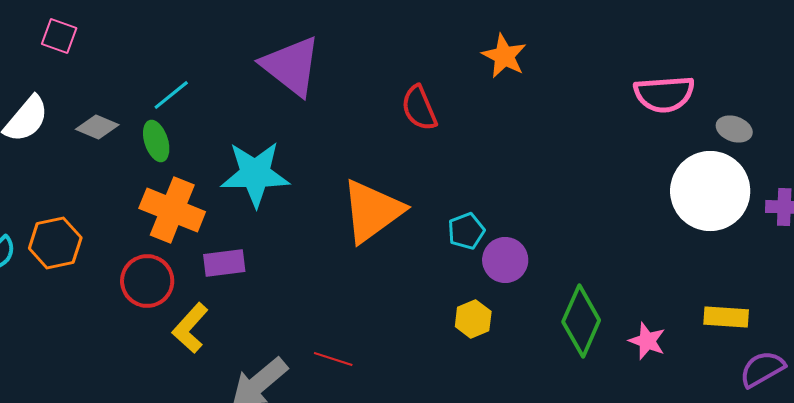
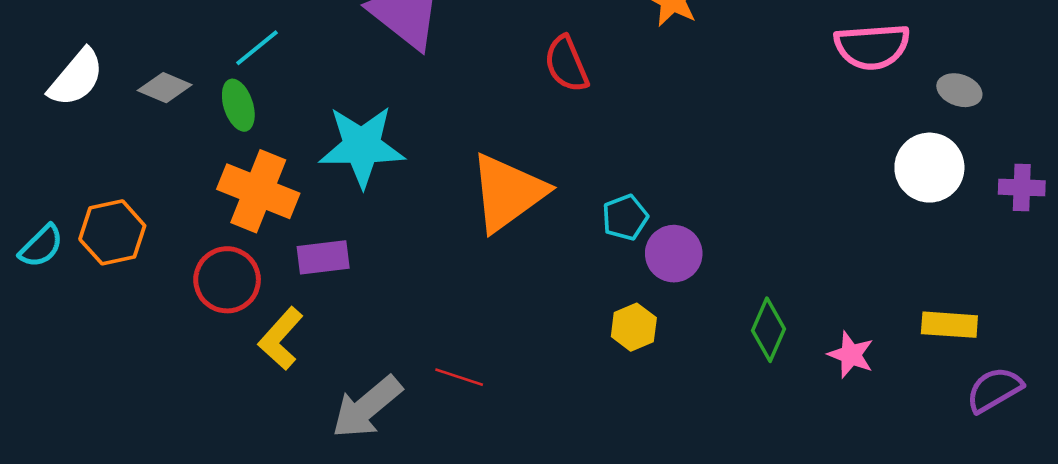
white circle: (710, 191) -> (929, 168), size x0.7
green diamond: (581, 321) -> (769, 330), size x0.7

